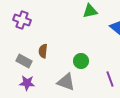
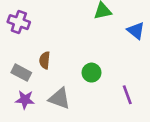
gray triangle: (66, 82) -> (59, 98), moved

